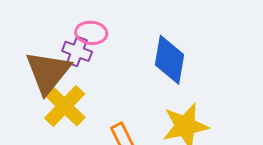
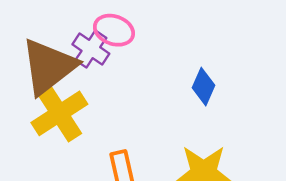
blue diamond: (170, 60) -> (203, 87), size x0.6

